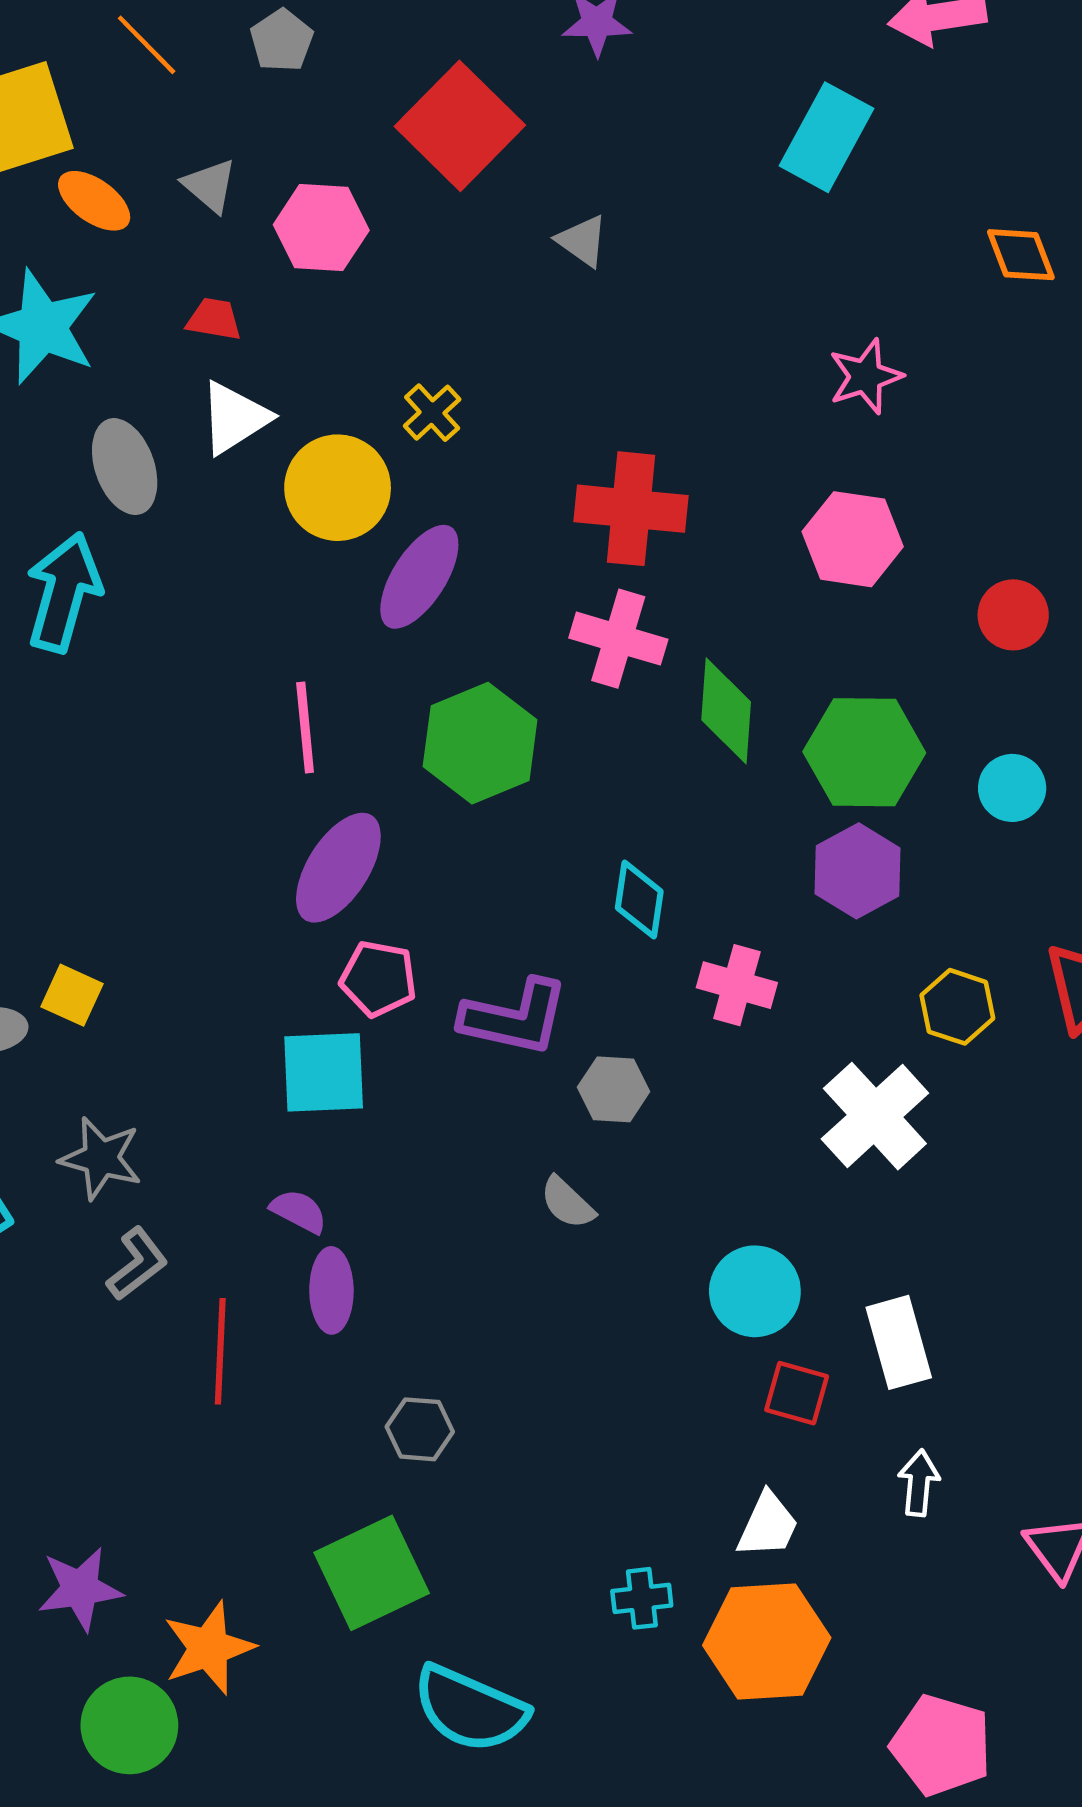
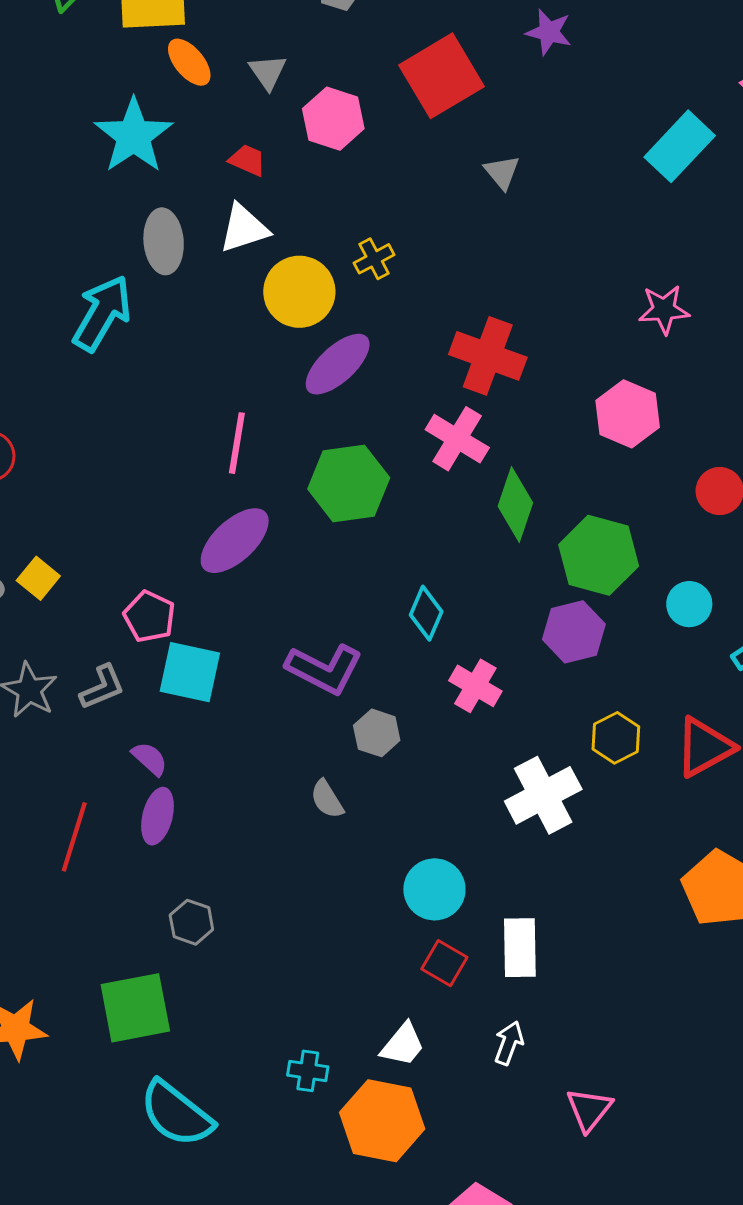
pink pentagon: (378, 979) -> (149, 617), moved
gray L-shape: (137, 1264) -> (102, 687), moved

